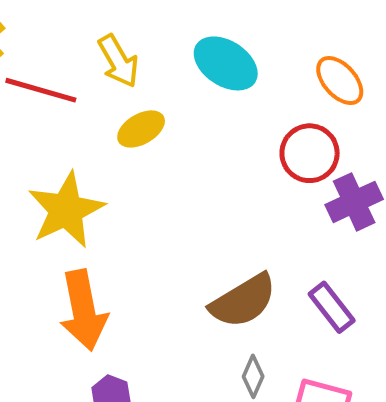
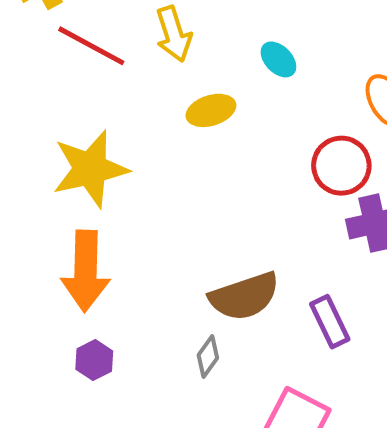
cyan ellipse: (226, 63) -> (278, 59), size x0.6
yellow ellipse: (141, 129) -> (211, 110), moved
gray diamond: (253, 376) -> (208, 356), moved

